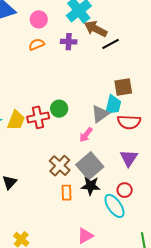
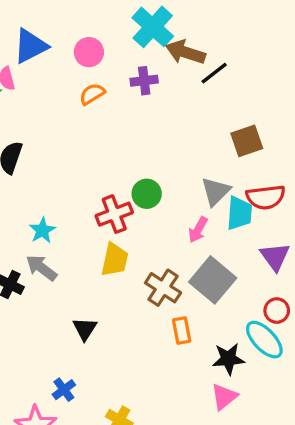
cyan trapezoid: (113, 105) -> (239, 213), moved
yellow trapezoid: (16, 120) -> (115, 260), moved
black star: (91, 186) -> (228, 359), moved

